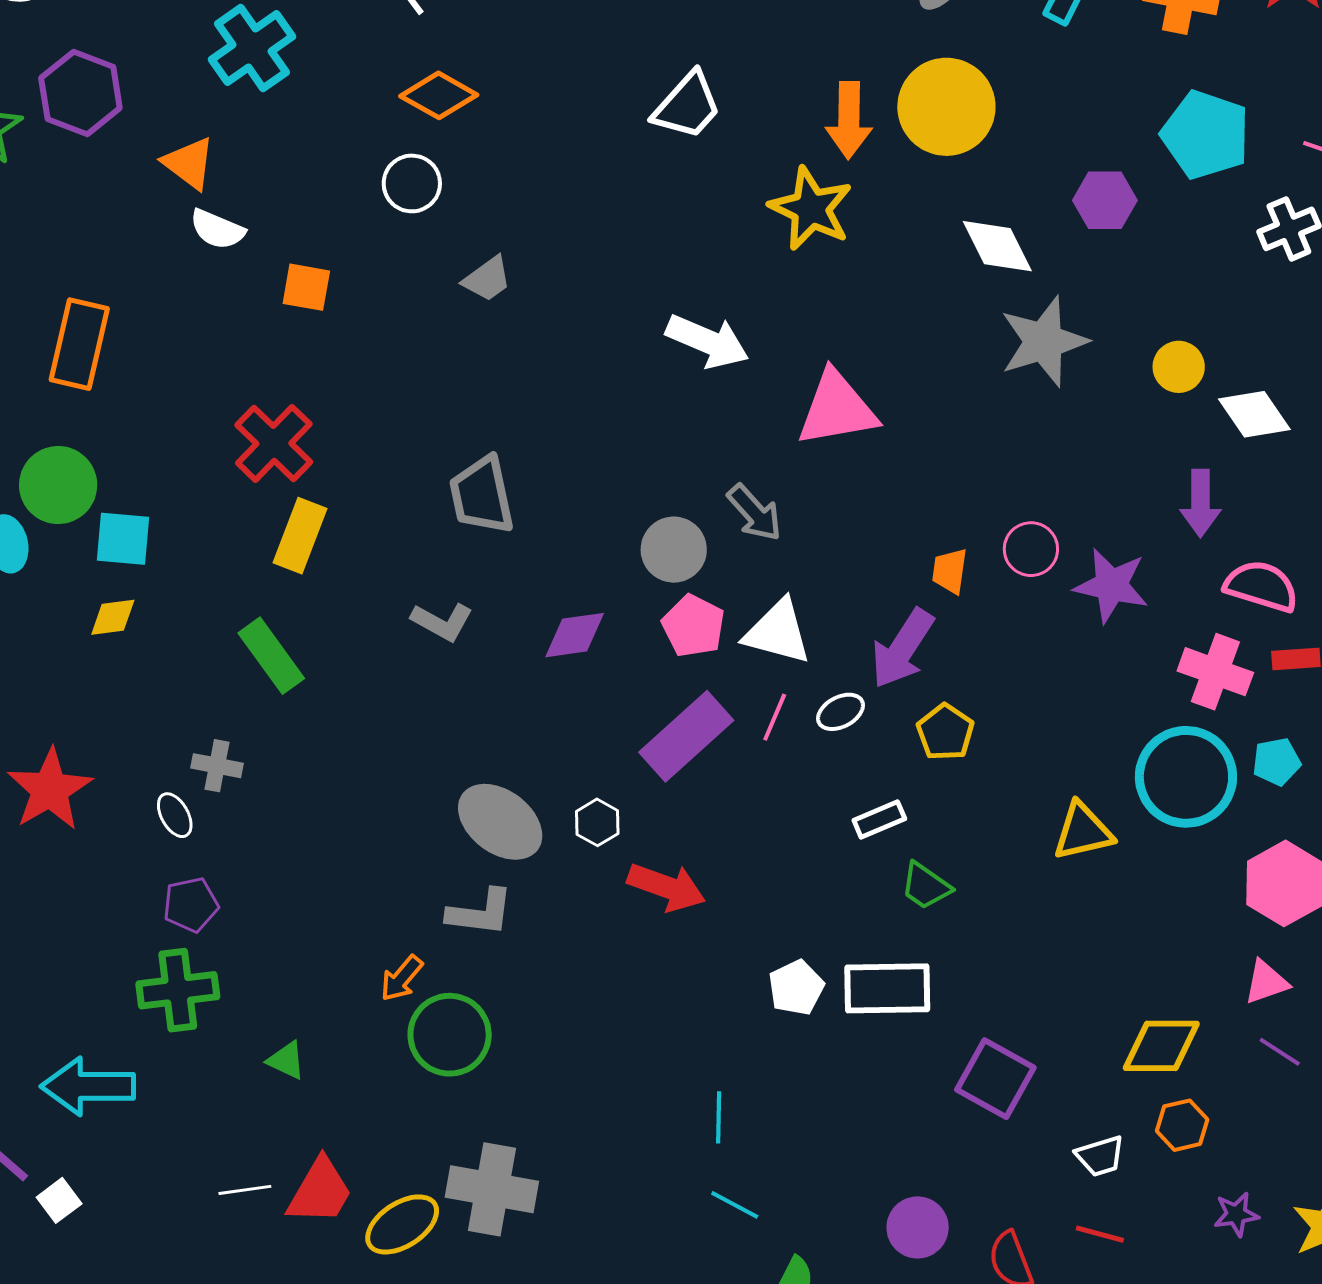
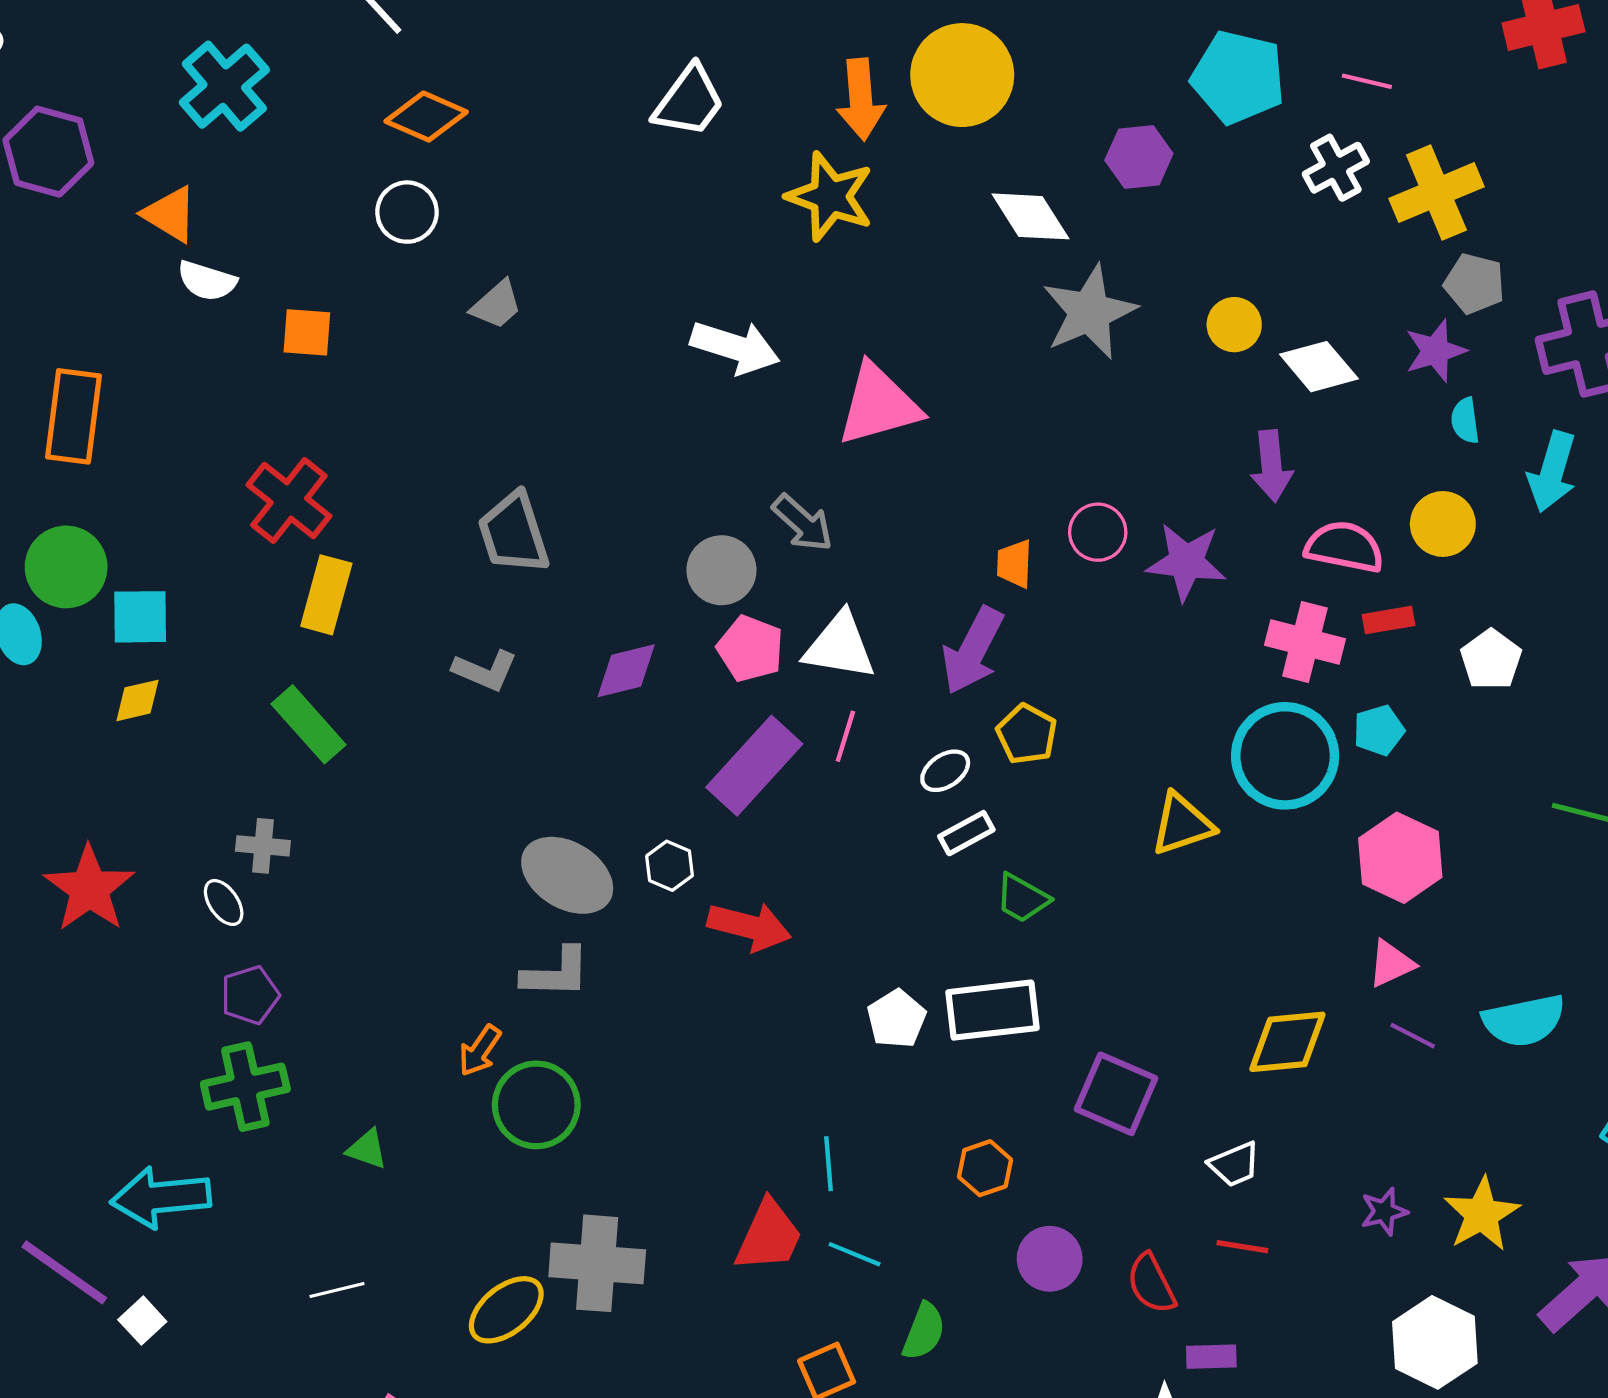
white ellipse: (841, 712) -> (945, 771), moved
orange hexagon: (1182, 1125) -> (985, 1168), moved
red trapezoid: (320, 1191) -> (769, 1236), moved

